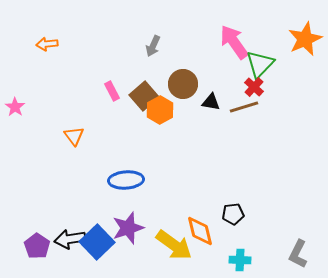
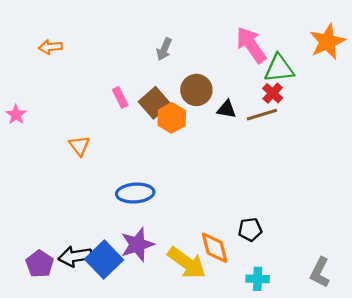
green triangle: (260, 64) -> (279, 68), turned 40

